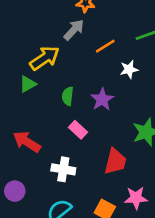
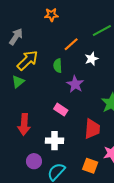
gray arrow: (74, 30) -> (16, 37), moved
green semicircle: (68, 96) -> (58, 66), moved
red arrow: (27, 142) -> (24, 124), turned -110
purple circle: (15, 191) -> (34, 161), moved

